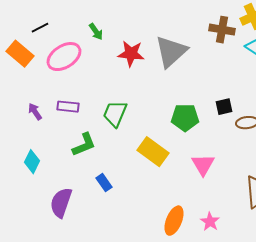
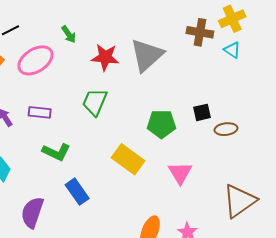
green trapezoid: (115, 114) -> (95, 102), moved
green L-shape: (84, 145) -> (56, 152), turned 48
blue rectangle: (104, 183) -> (77, 192), size x1.4

